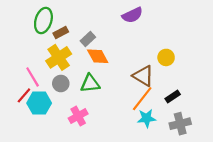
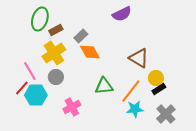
yellow circle: (166, 57) -> (156, 78), moved
brown triangle: (143, 76) -> (139, 58), moved
green triangle: (90, 83) -> (104, 86), moved
gray cross: (180, 124) -> (166, 114), turned -30

